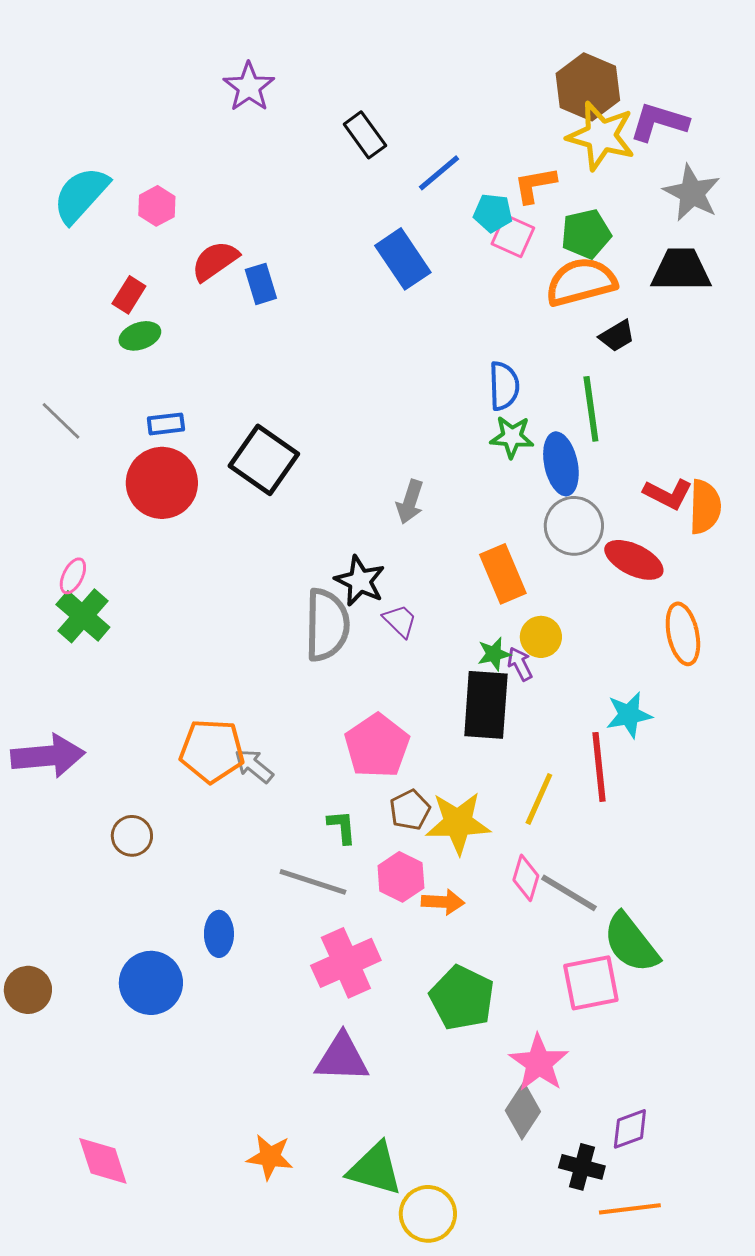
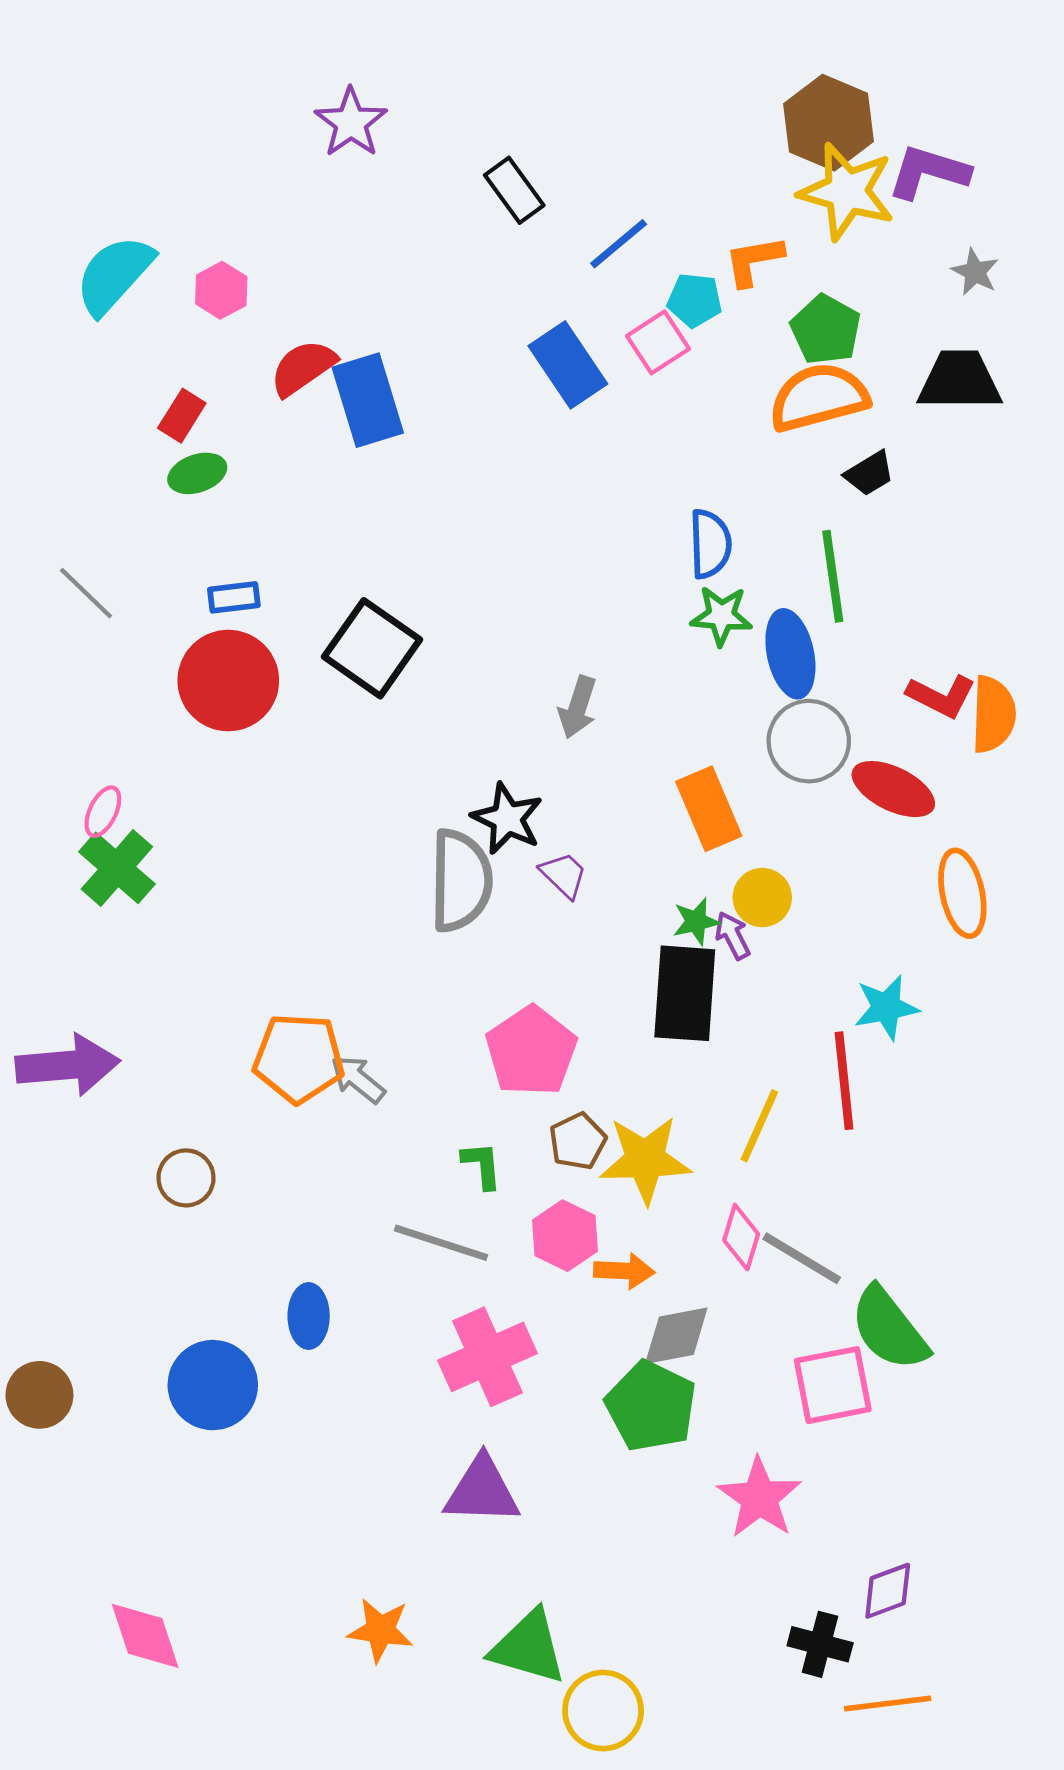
gray star: (692, 193) -> (975, 272), size x0.6
green pentagon: (586, 234) -> (826, 330), turned -30
pink square: (513, 236) -> (658, 342), moved, turned 33
blue rectangle: (261, 284) -> (368, 400), size x1.6
gray diamond: (523, 1111) -> (676, 1336), moved, turned 46

